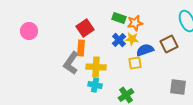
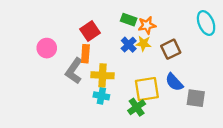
pink circle: (29, 31) -> (47, 48), moved
brown square: (169, 44) -> (171, 49), moved
blue semicircle: (145, 50) -> (174, 82), moved, turned -114
yellow square: (135, 63) -> (147, 89), moved, size x1.6

